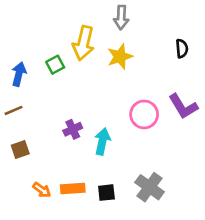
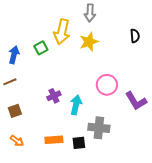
purple L-shape: (183, 106) -> (136, 101), moved
gray cross: (149, 187) -> (99, 128), moved, turned -30
orange arrow: (42, 190) -> (17, 141), moved

